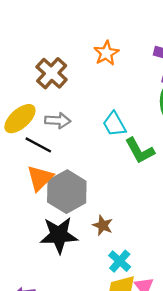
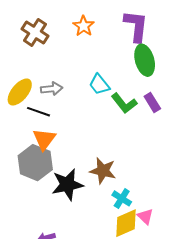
brown cross: (52, 73) -> (35, 32), moved
gray hexagon: (67, 192) -> (35, 163), moved
brown star: (103, 225) -> (103, 171), size x1.5

